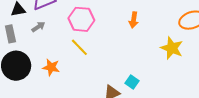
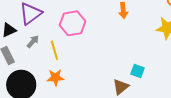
yellow line: (79, 47) -> (54, 50), moved, turned 42

